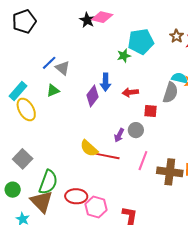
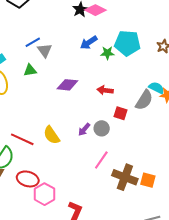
blue arrow: (106, 82) -> (89, 43), moved, turned 42
purple diamond: (92, 96) -> (67, 85), turned 45
red line: (108, 156) -> (22, 139), moved

